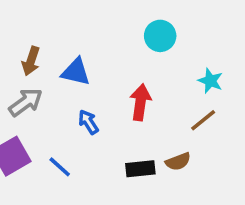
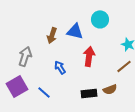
brown arrow: (31, 61) -> (52, 35), moved
blue triangle: (76, 72) -> (75, 31), moved
gray arrow: (26, 102) -> (25, 56), turned -36

